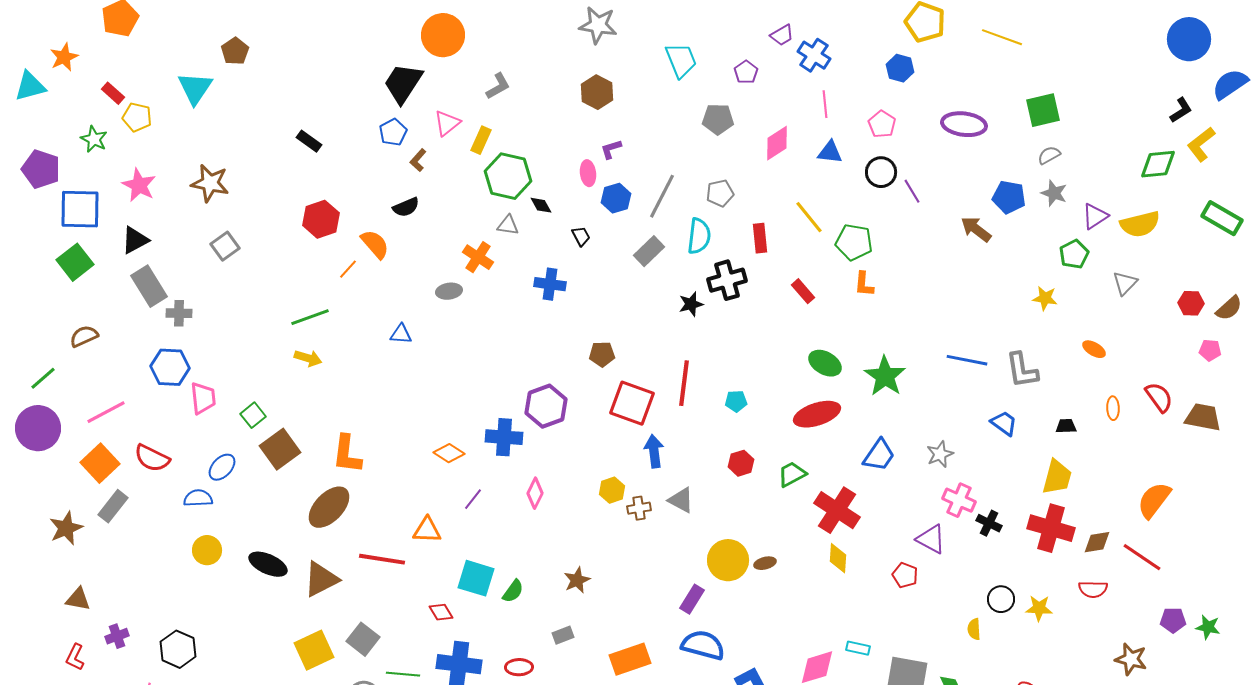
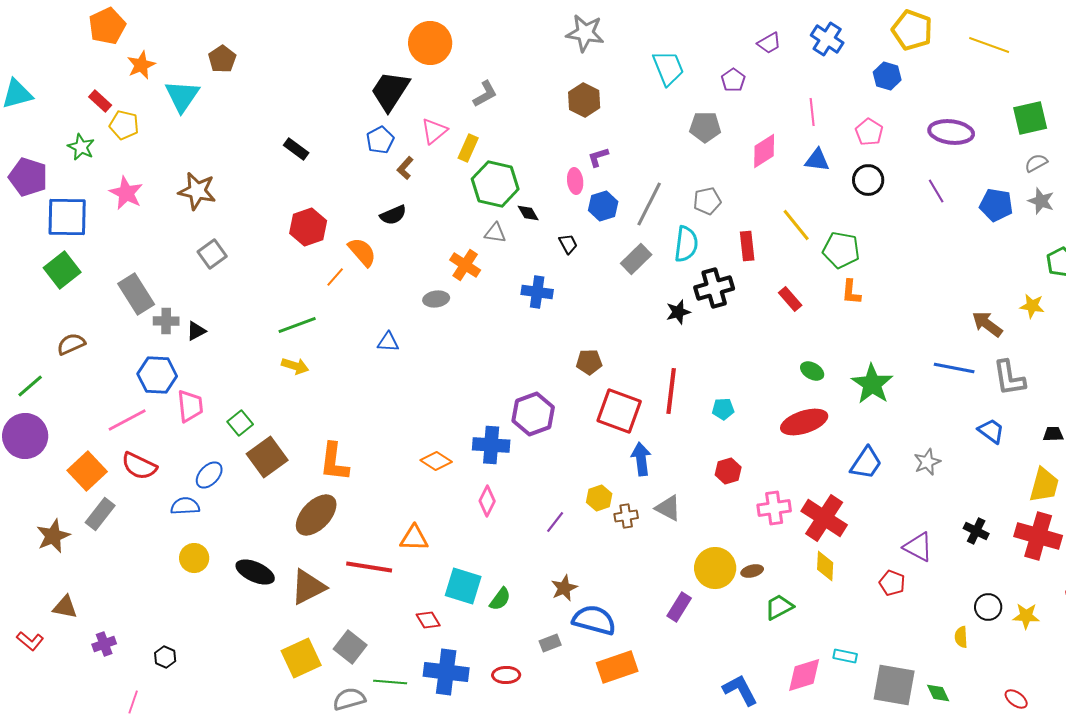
blue cross: (814, 55) -> (827, 39), moved
orange star: (64, 57) -> (141, 65), moved
purple line: (912, 191) -> (936, 191), moved
brown arrow: (976, 229) -> (987, 324), moved
black triangle: (135, 240) -> (196, 331), moved, size x0.7
green ellipse: (825, 363) -> (812, 371), size x0.7
pink line: (106, 412) -> (127, 420), moved
green trapezoid: (792, 474) -> (779, 607), moved
pink diamond: (535, 493) -> (487, 501), moved
purple line: (473, 499) -> (555, 522), moved
pink cross: (959, 500) -> (774, 508), moved, turned -32
blue semicircle: (703, 645) -> (594, 620), moved
black hexagon: (178, 649) -> (165, 657), size x0.6
red L-shape: (75, 657) -> (30, 641), moved, turned -76

